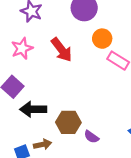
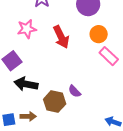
purple semicircle: (91, 137) -> (75, 91), moved

